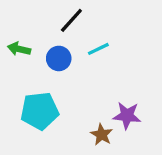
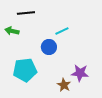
black line: (71, 20) -> (26, 13), moved, turned 42
blue circle: (59, 58) -> (49, 47), moved

